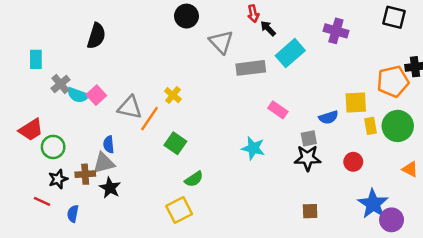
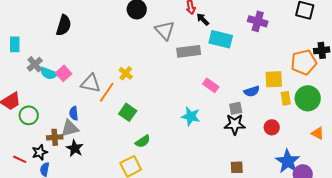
cyan rectangle: (290, 53) -> (221, 39), turned 55
black star: (58, 179) -> (40, 152), moved

